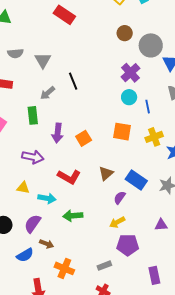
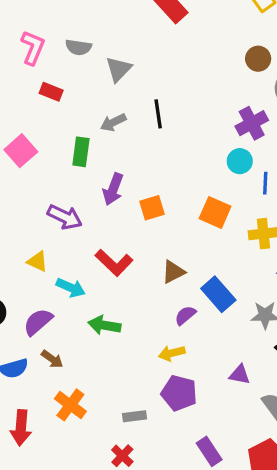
purple rectangle: (154, 275) -> (209, 451), turned -36

